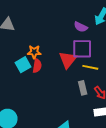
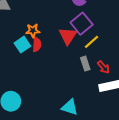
purple square: (82, 49) -> (82, 24), turned -35
yellow line: (90, 67) -> (91, 42), turned -49

